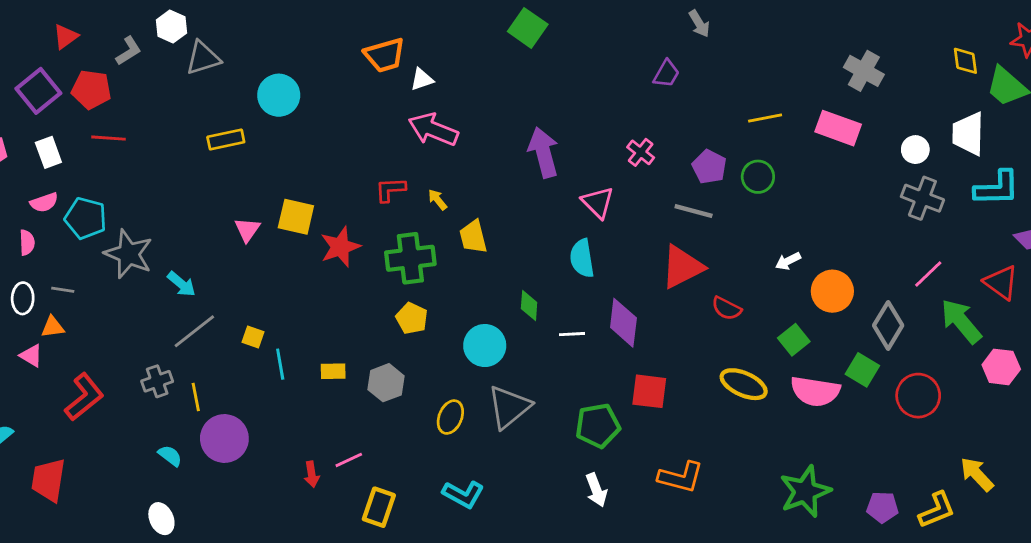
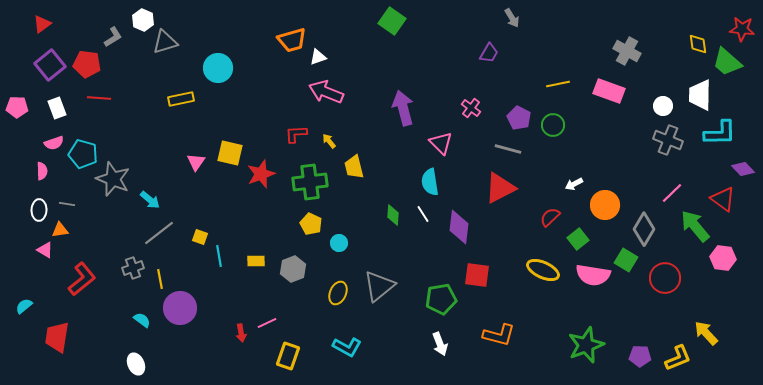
red triangle: (66, 37) -> (42, 24), moved
red semicircle: (726, 308) -> (550, 217), moved, turned 110
white line: (572, 334) -> (423, 214), moved, turned 60
cyan circle: (485, 346) -> (339, 243), moved, size x0.6

